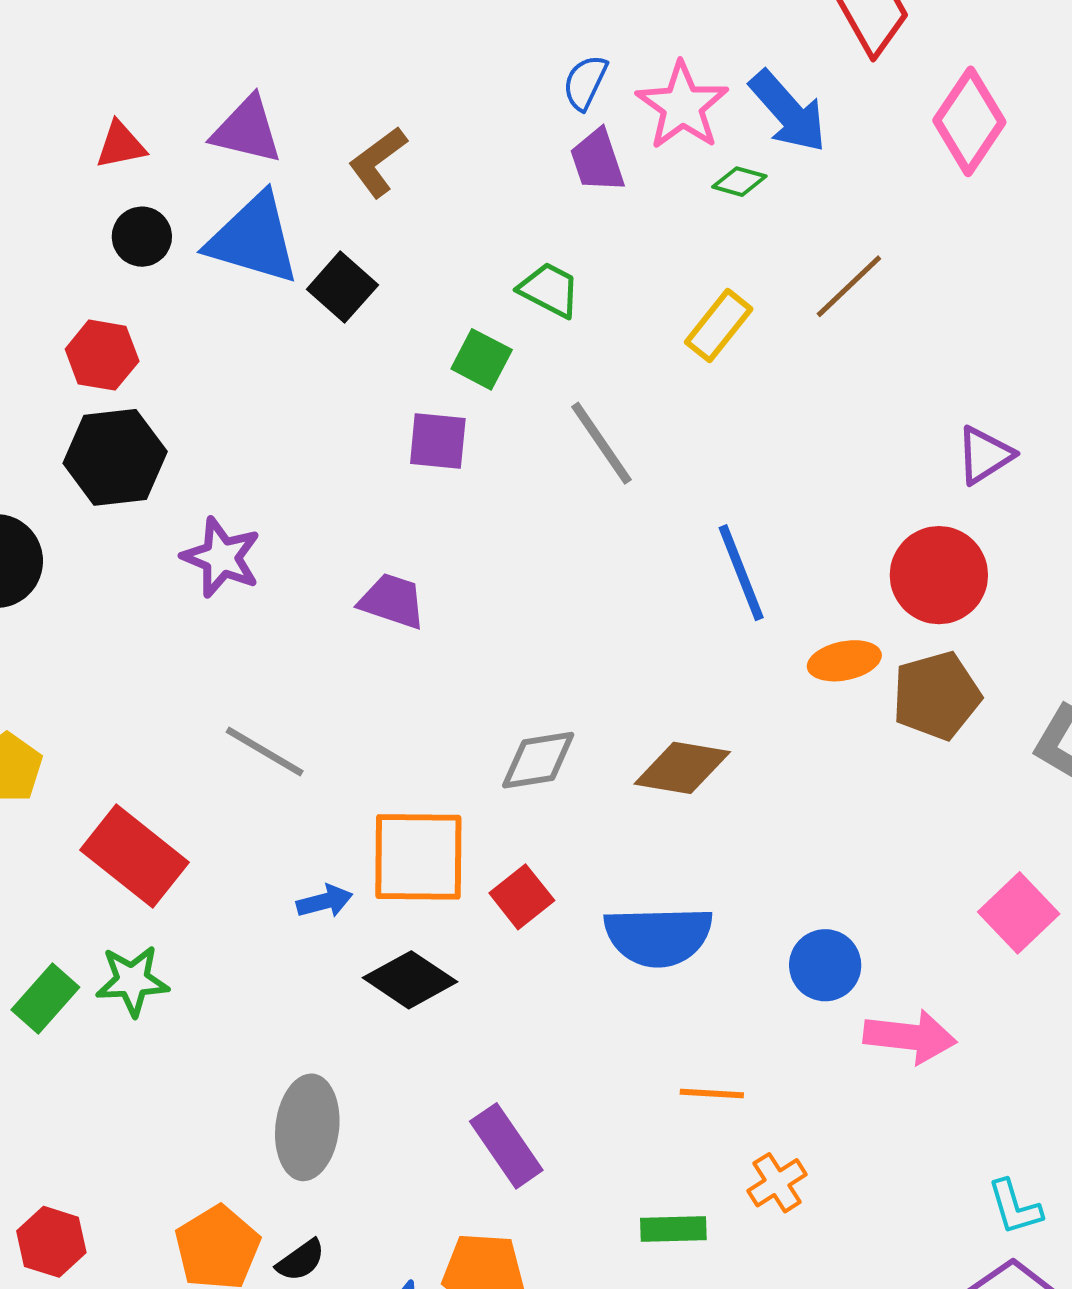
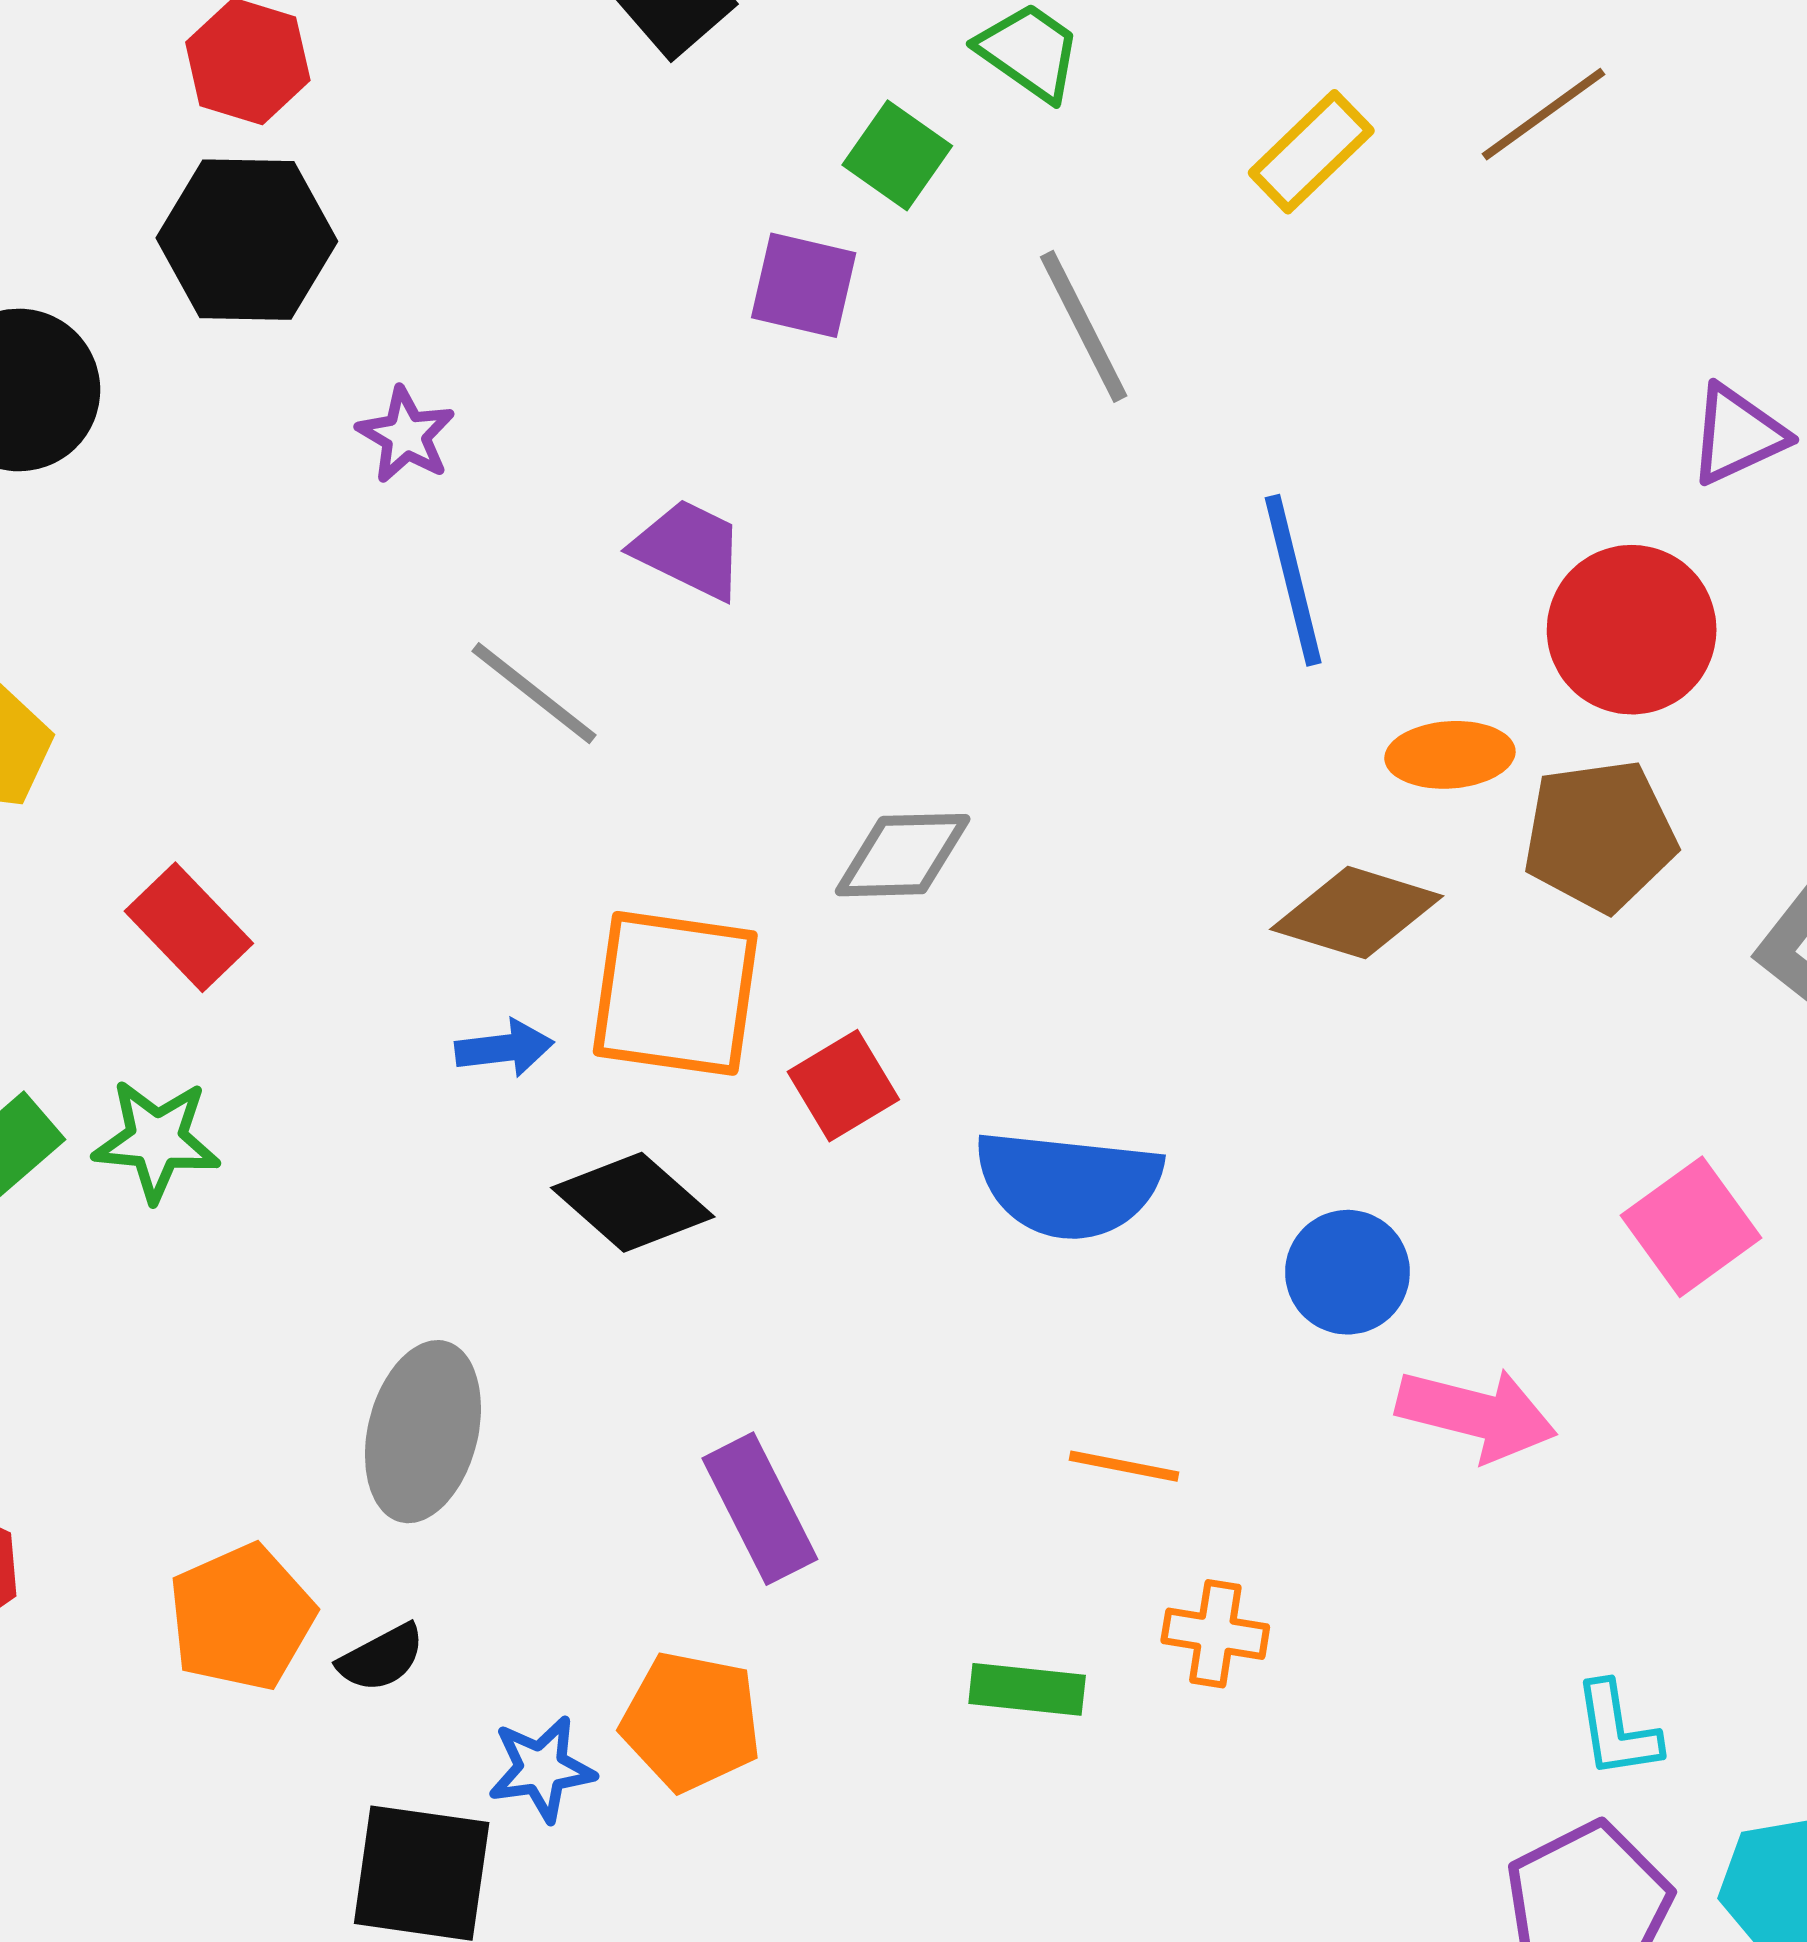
purple star: (221, 557) -> (406, 435), size x0.7
gray line: (265, 752) -> (534, 693), moved
brown diamond: (682, 768) -> (1357, 913), moved
red rectangle: (134, 856) -> (189, 927), size x0.7
orange cross: (777, 1183) -> (1215, 1634), turned 34

